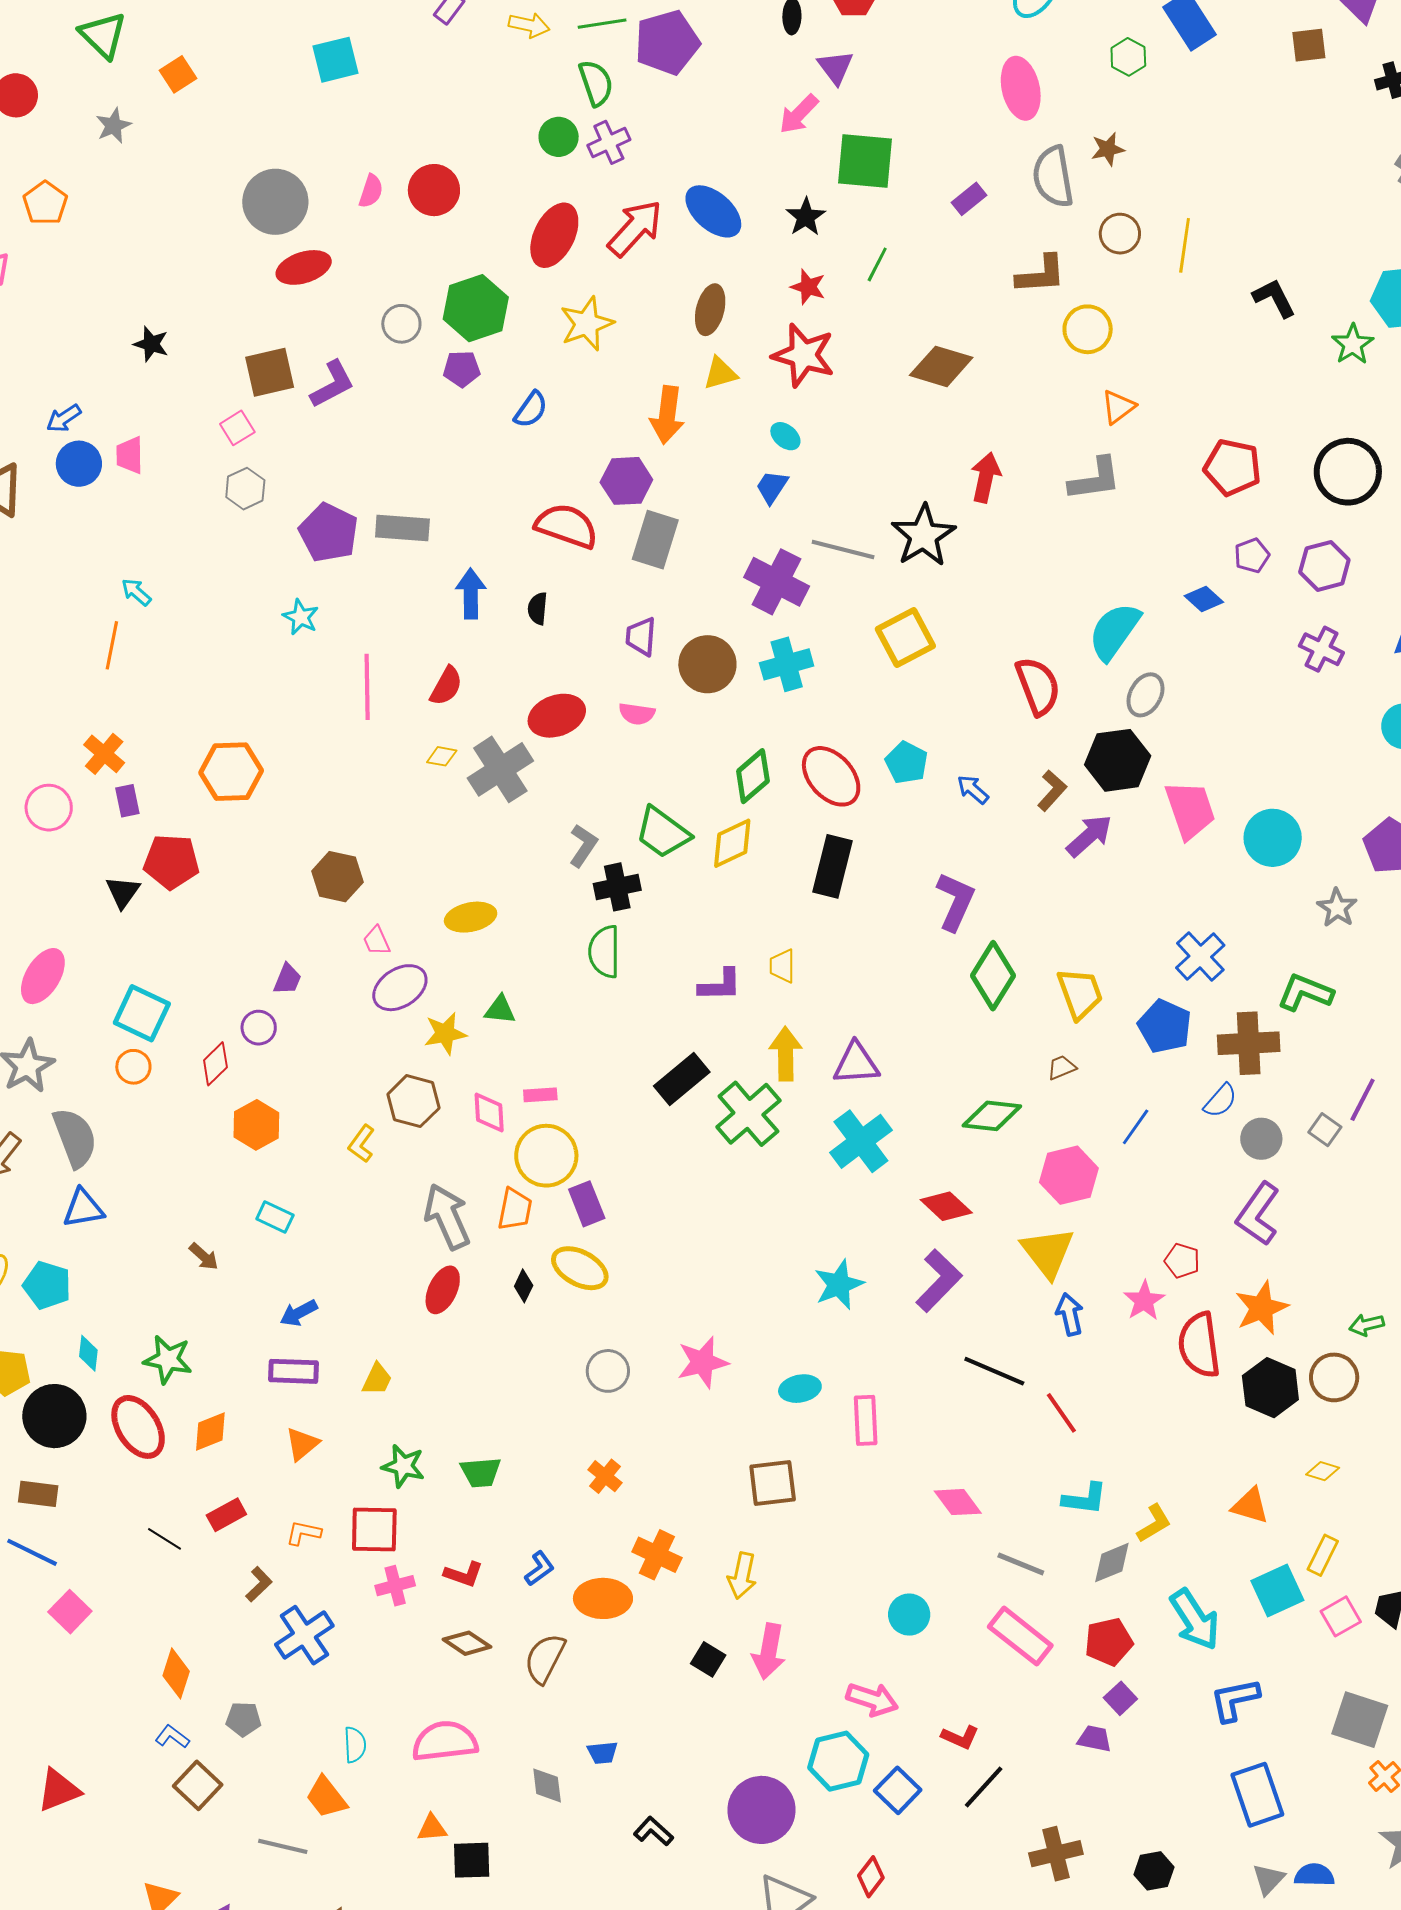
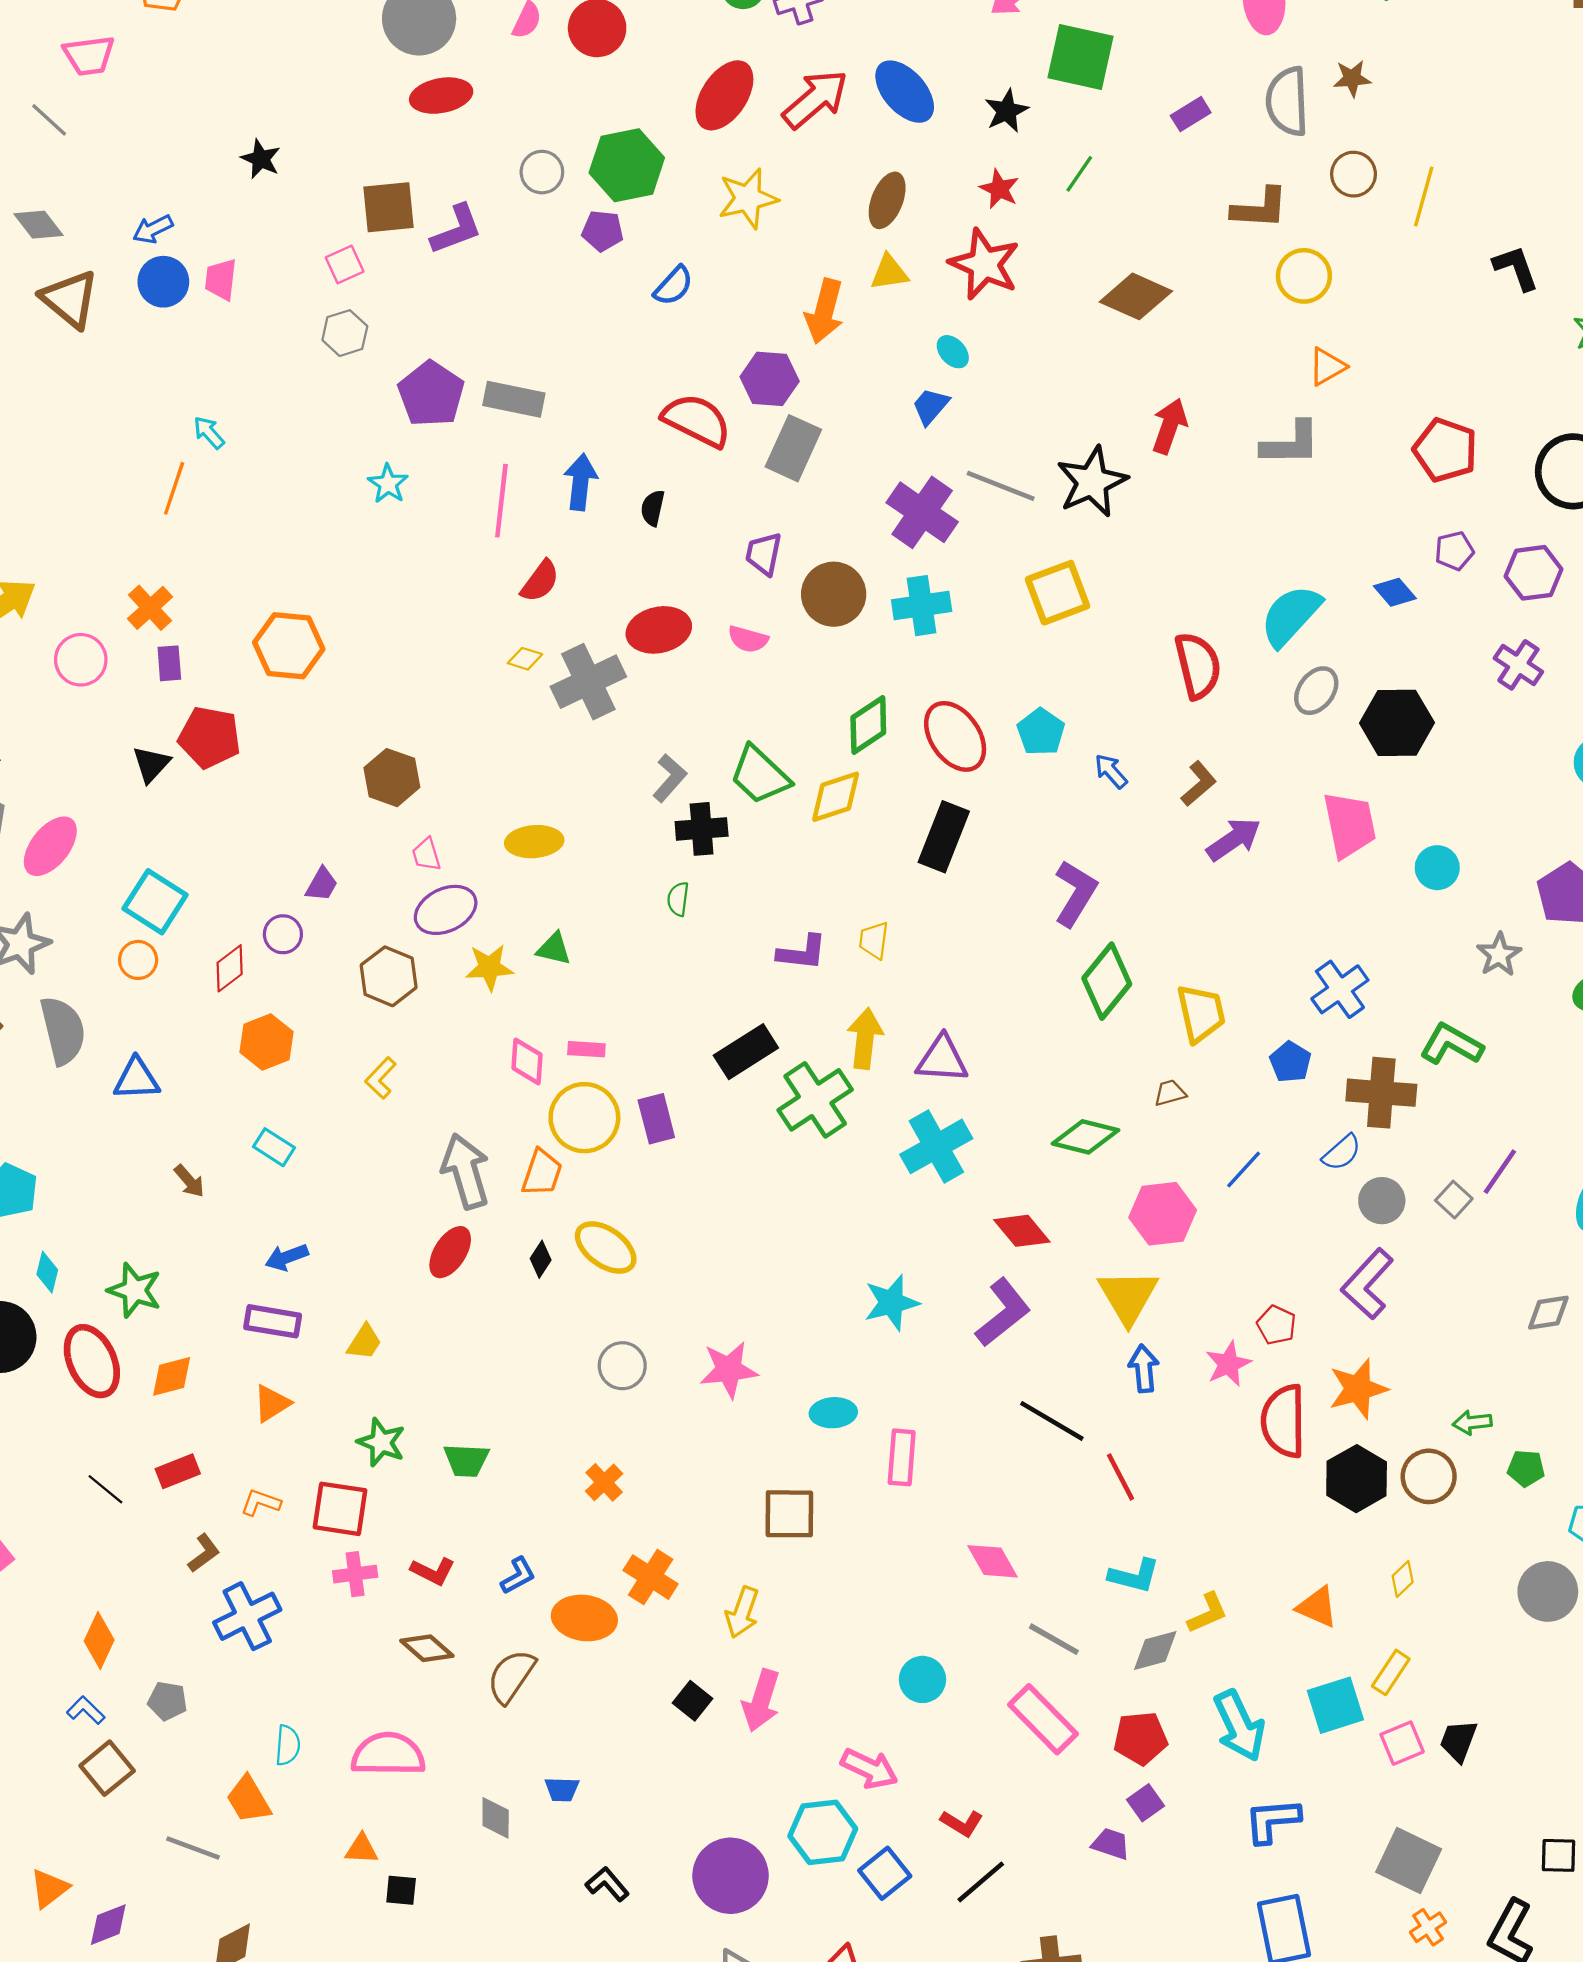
pink line: (367, 687) -> (501, 501), moved
black hexagon: (1118, 760) -> (1397, 723), moved
cyan circle: (1273, 838) -> (1437, 868), size x0.7
green semicircle: (604, 952) -> (678, 899), size x0.6
blue pentagon: (1165, 1026) -> (1290, 1062), size x0.7
brown hexagon: (413, 1101) -> (389, 976), moved
purple rectangle: (587, 1204) -> (656, 1119), moved
blue triangle: (83, 1208) -> (137, 1079), moved
yellow diamond: (1323, 1471) -> (1403, 1579), turned -68
black square: (472, 1860) -> (401, 1890), size x0.7

